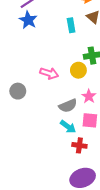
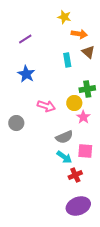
blue star: (28, 20) -> (26, 74), moved
pink star: (89, 96) -> (83, 117), moved
red cross: (79, 145) -> (75, 175), turned -32

